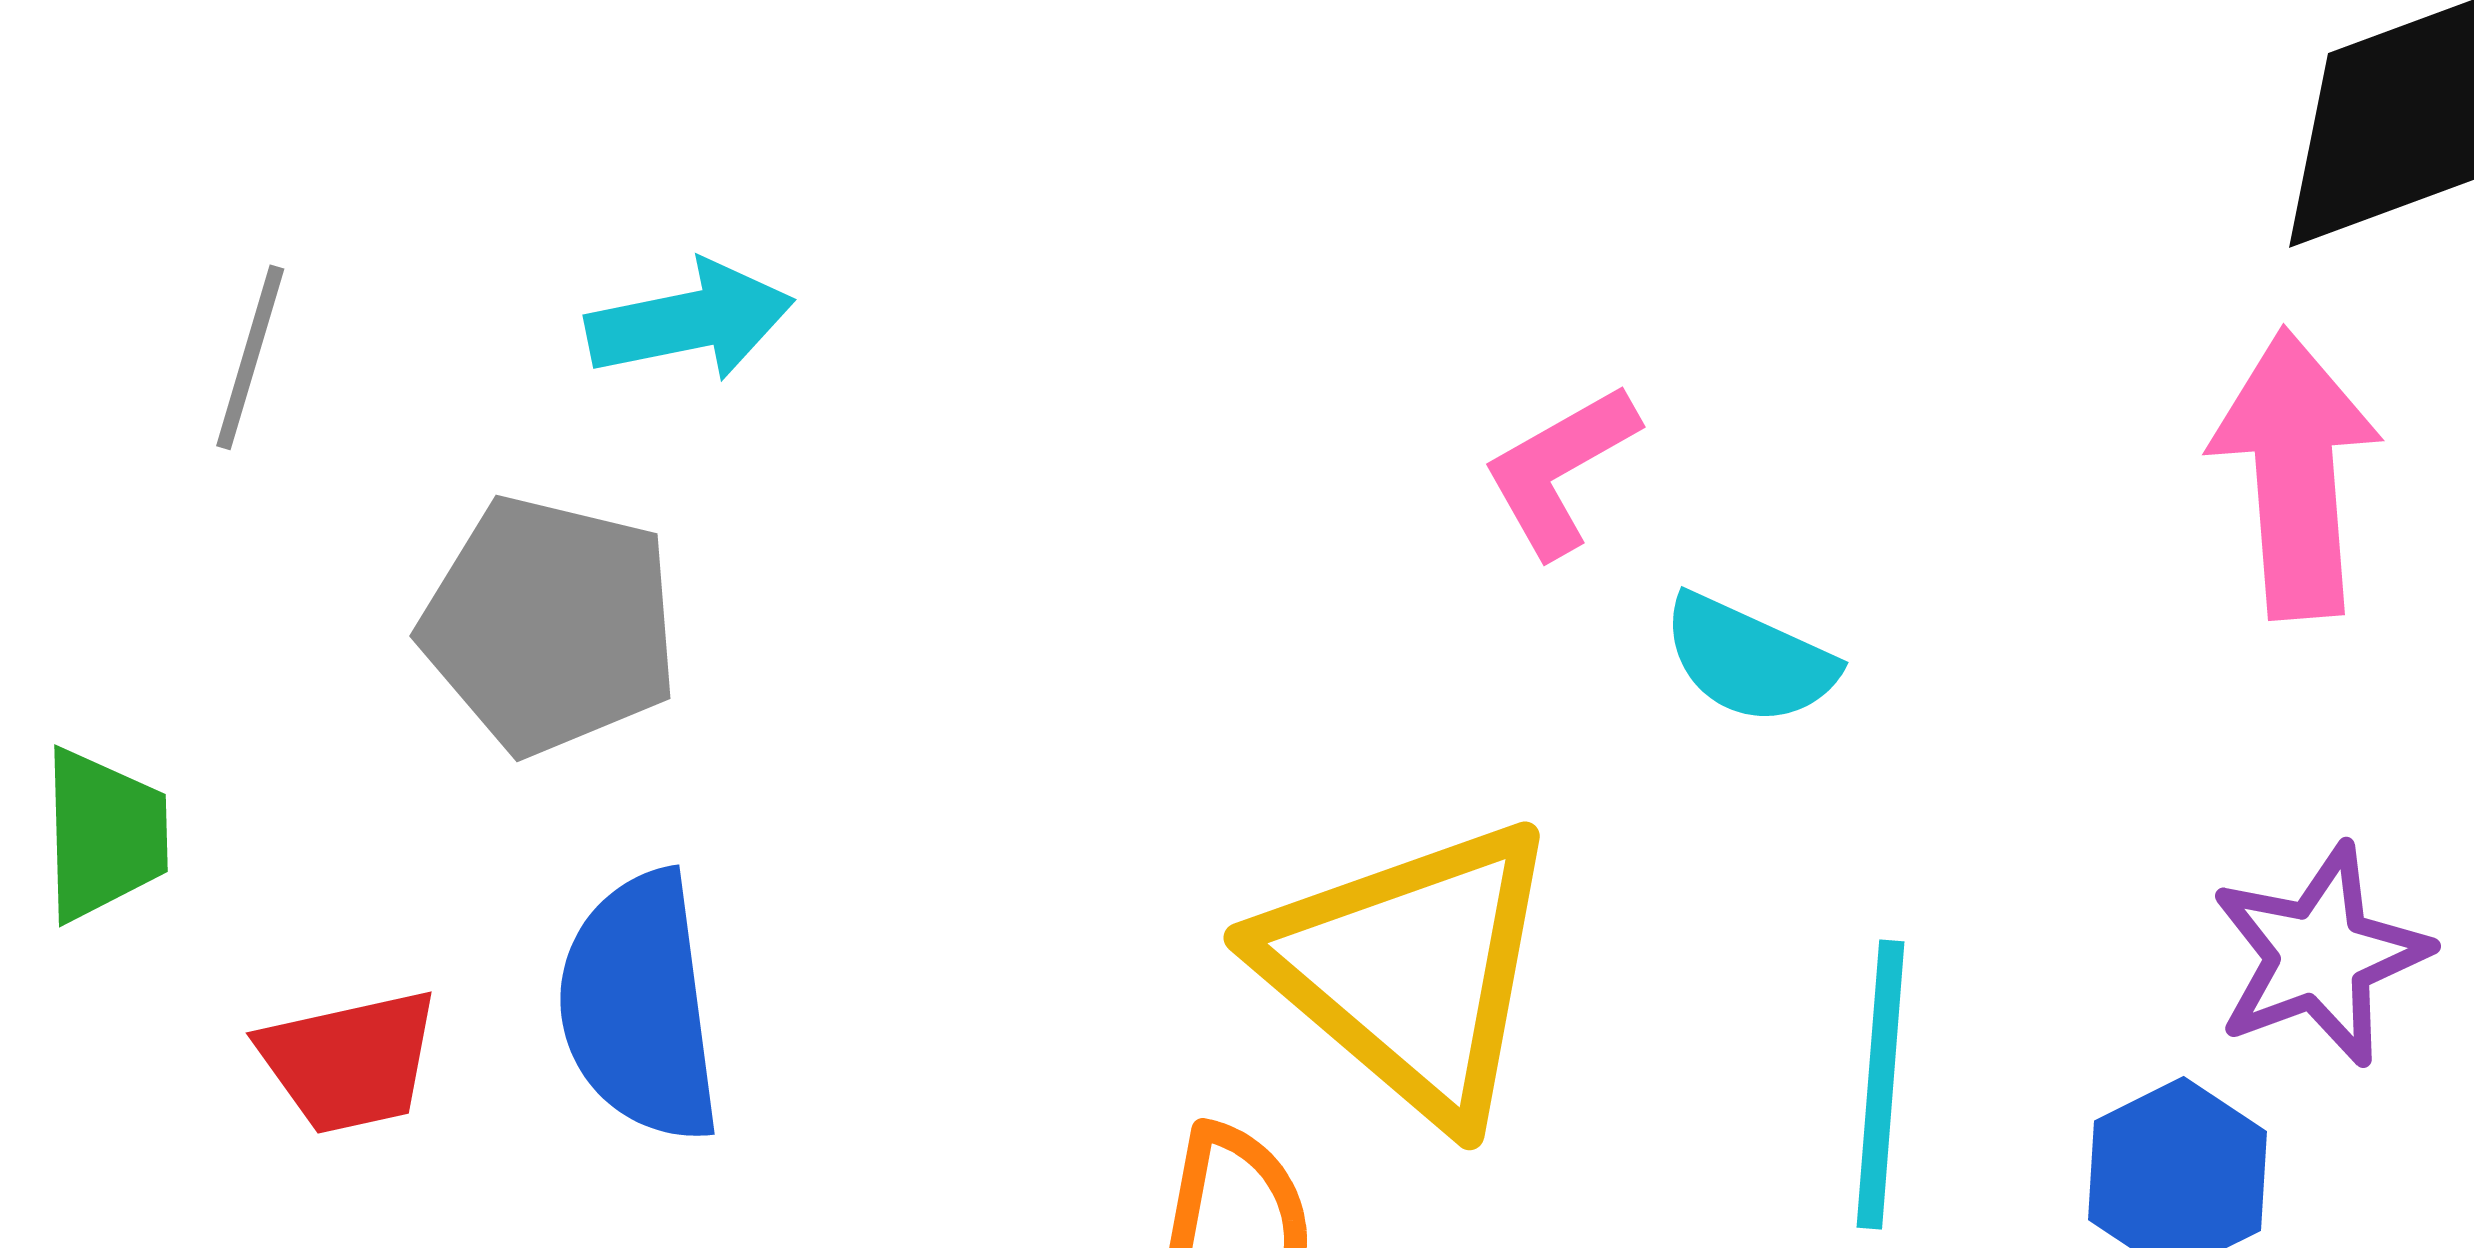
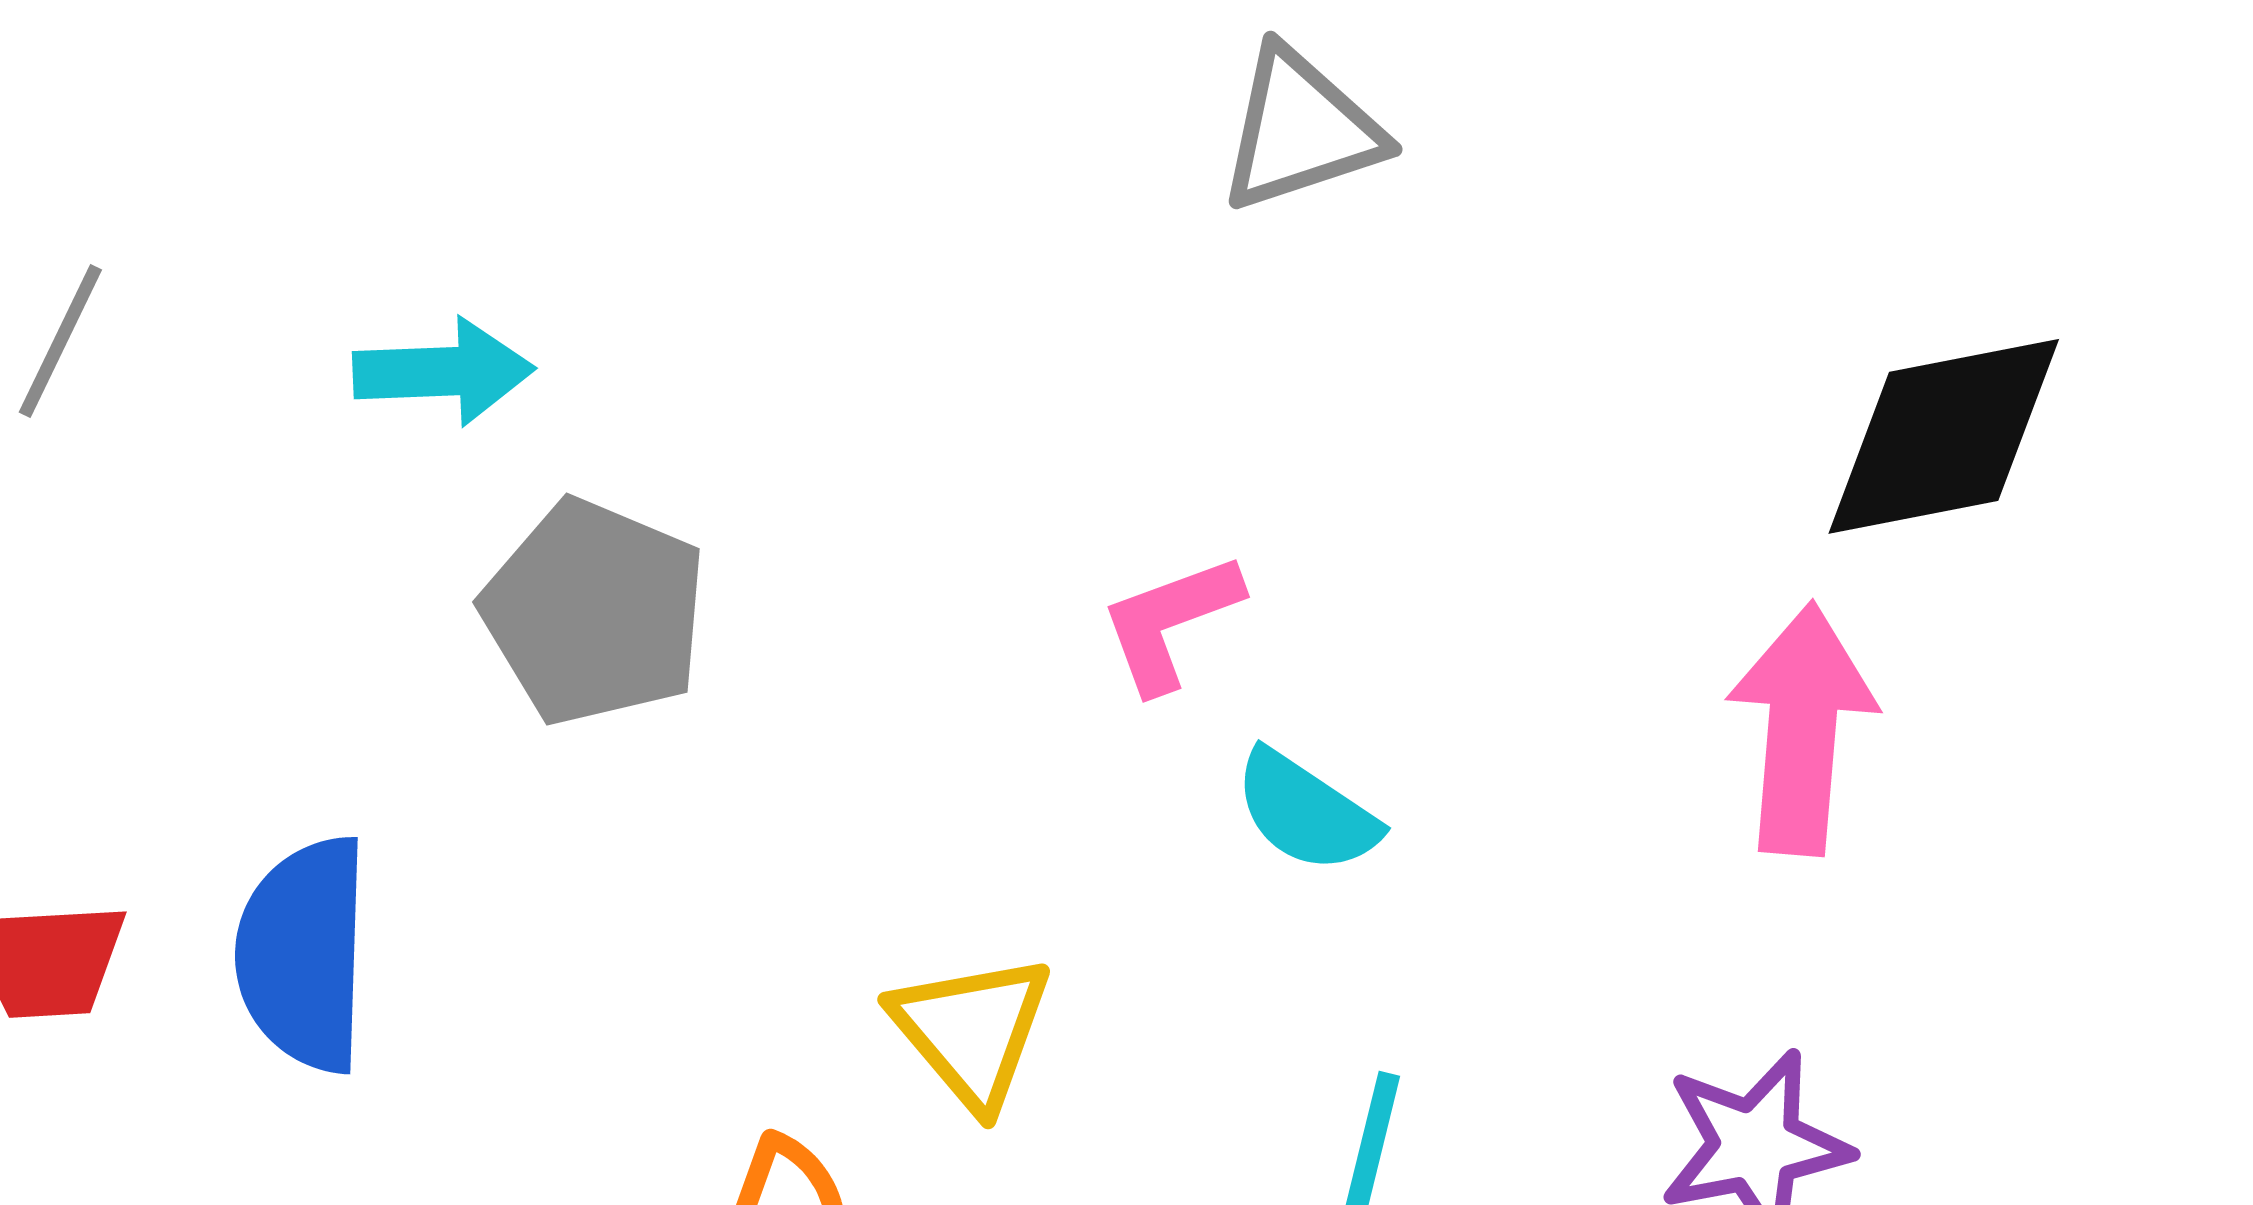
gray pentagon: (550, 625) -> (594, 612), moved
yellow triangle: (1411, 970) -> (972, 1031), size x0.6

